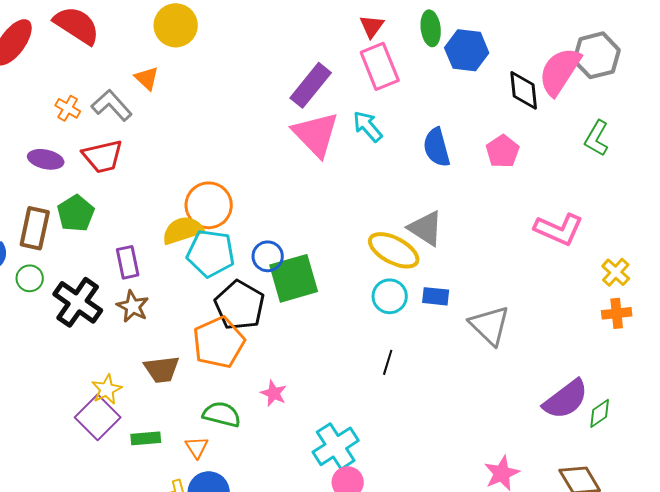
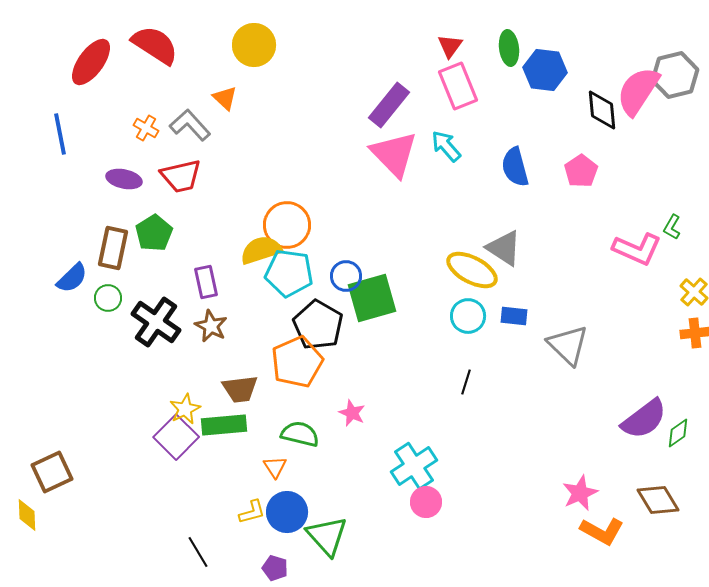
green L-shape: (597, 138) -> (672, 227), moved, size x0.7
green rectangle: (146, 438) -> (224, 425), moved, size x1.5

